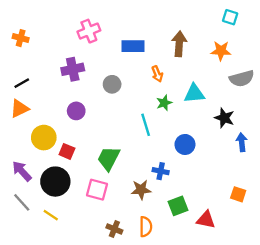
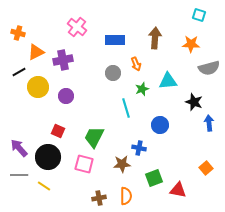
pink cross: (89, 31) -> (77, 27), turned -30
gray circle: (112, 84) -> (113, 73), moved
orange triangle: (19, 109) -> (36, 52), moved
yellow circle: (44, 138) -> (38, 87), moved
orange square: (238, 194) -> (206, 168), turned 32
gray line: (22, 202) -> (19, 175), turned -48
brown cross: (114, 229) -> (99, 198), turned -32

